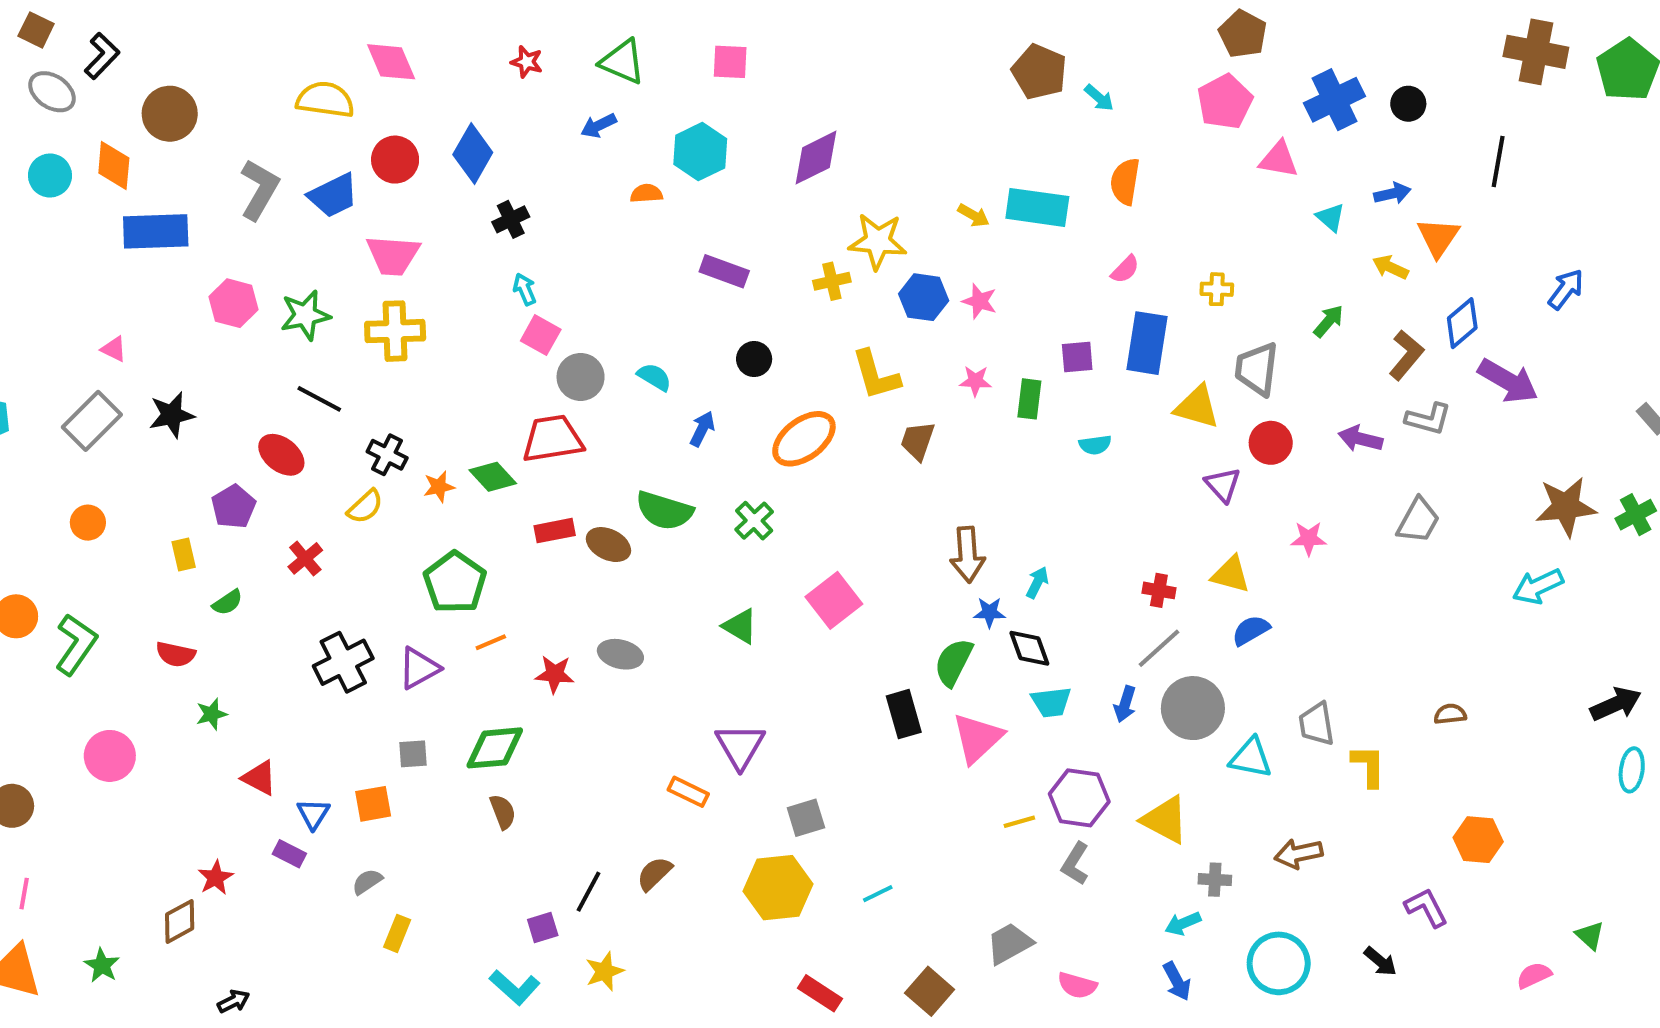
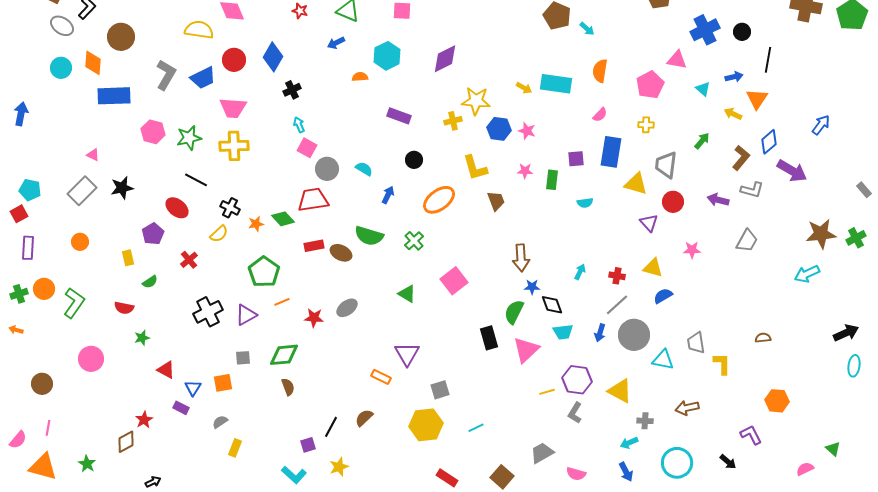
pink pentagon: (1225, 102) -> (650, 85), moved
black line: (1498, 162) -> (768, 60), moved
brown trapezoid: (918, 441) -> (496, 201), turned 140
cyan arrow: (1037, 582) -> (580, 272), moved
gray ellipse: (620, 654) -> (347, 308), turned -50

